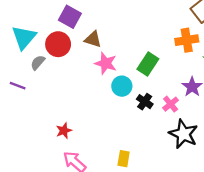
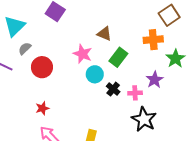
brown triangle: (93, 39) -> (104, 34), moved
red circle: (58, 44) -> (42, 67), moved
pink cross: (171, 104) -> (135, 93), turned 32

